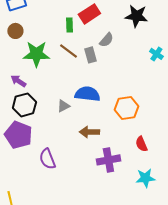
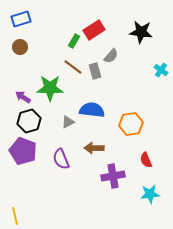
green rectangle: (69, 25) -> (74, 41), turned 32
green star: (36, 54) -> (50, 88), moved
purple semicircle: (47, 159) -> (61, 159), moved

